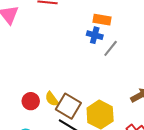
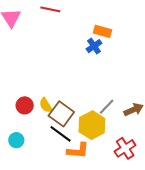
blue cross: (95, 35) -> (94, 46), turned 35
gray line: (111, 48) -> (107, 107), moved

